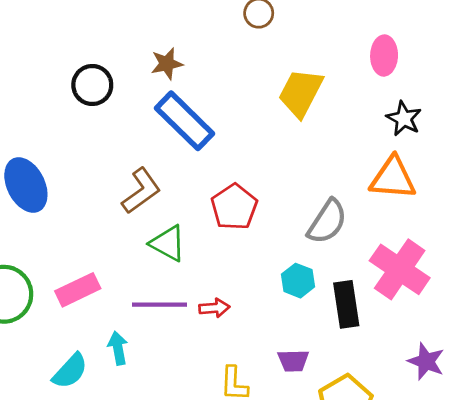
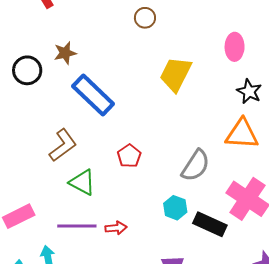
brown star: (167, 64) -> (65, 53), moved
red pentagon: (234, 207) -> (129, 156), size x0.7
black rectangle: (346, 304) -> (210, 224), turned -56

